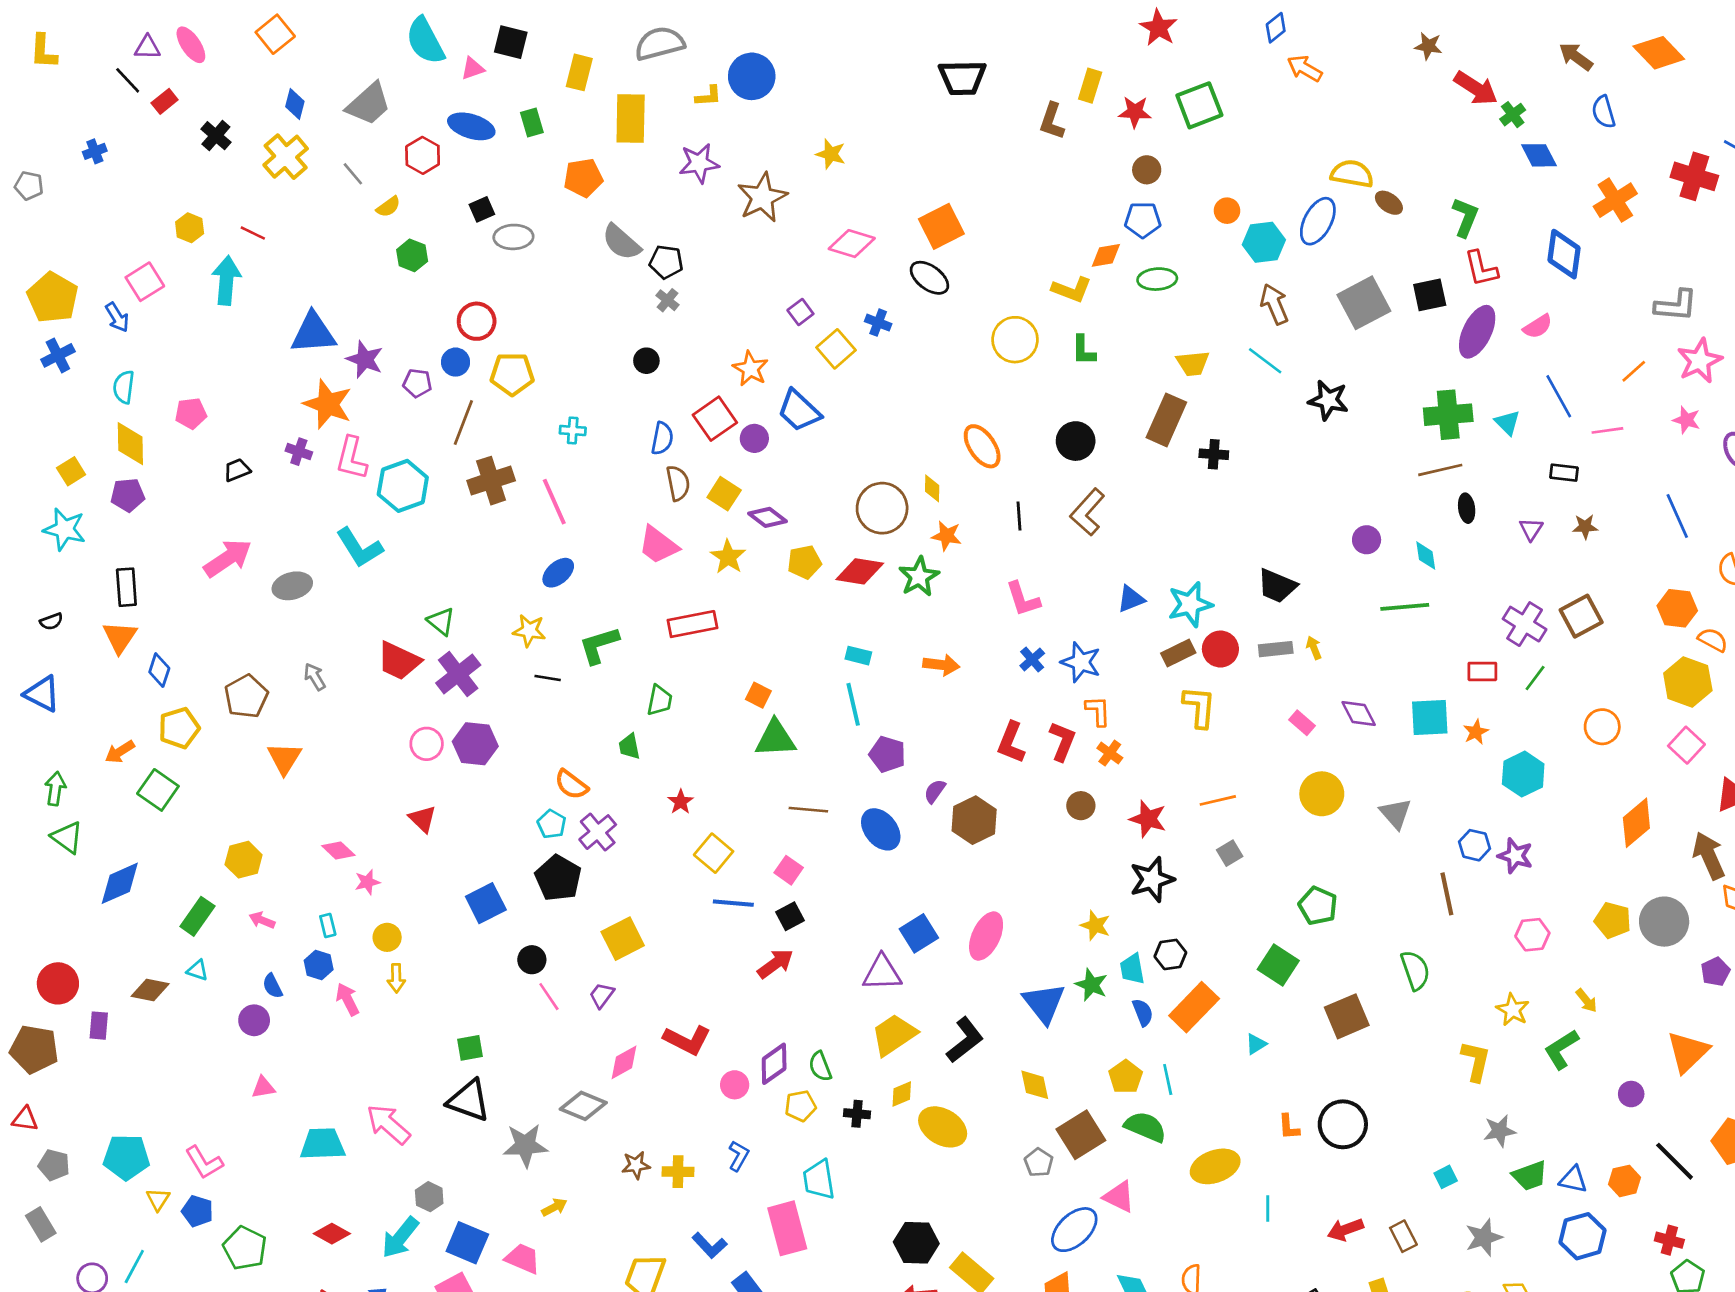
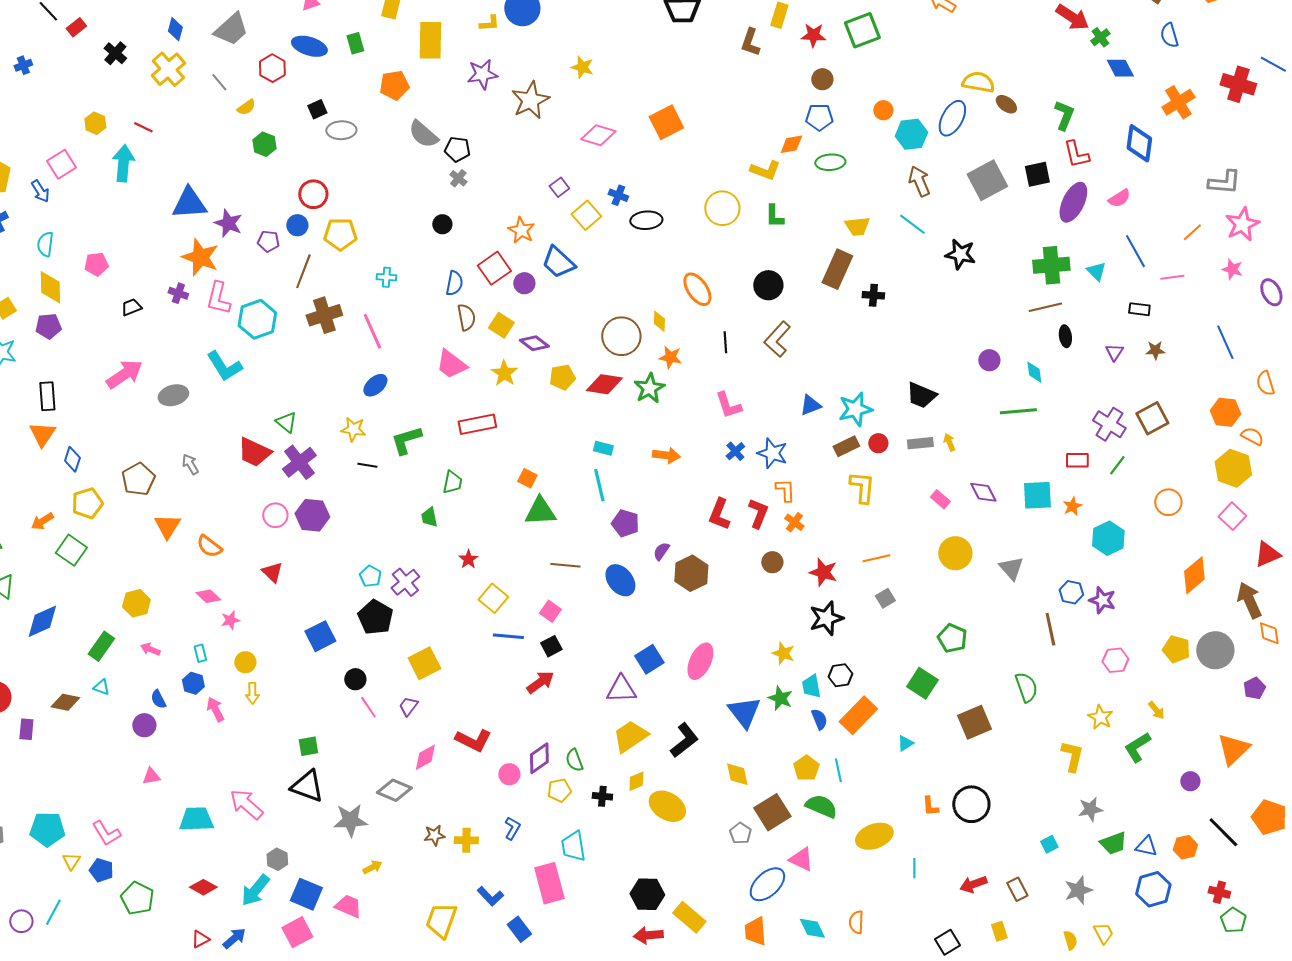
black ellipse: (929, 278) -> (646, 220), moved, turned -40
red circle: (1220, 649) -> (878, 443), size x0.7
orange semicircle: (571, 785) -> (209, 546), moved

